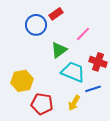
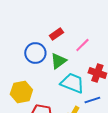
red rectangle: (56, 14) -> (56, 34), moved
blue circle: (36, 25) -> (35, 53), moved

